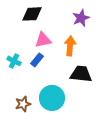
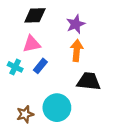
purple star: (81, 18) -> (76, 24), moved
pink triangle: (43, 40) -> (32, 44), moved

